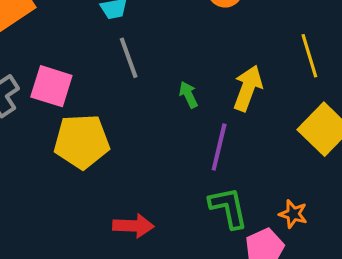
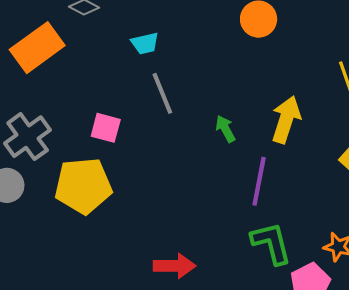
pink square: (51, 86) -> (106, 128), moved, size x0.7
yellow pentagon: (82, 142) -> (83, 186), moved

